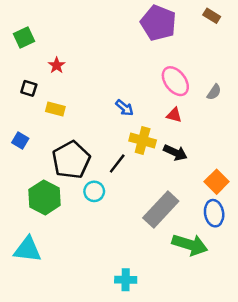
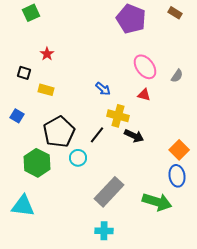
green square: (24, 38) -> (31, 13), moved
black arrow: (175, 153) -> (134, 136), moved
gray rectangle: (161, 210) -> (109, 192), moved

